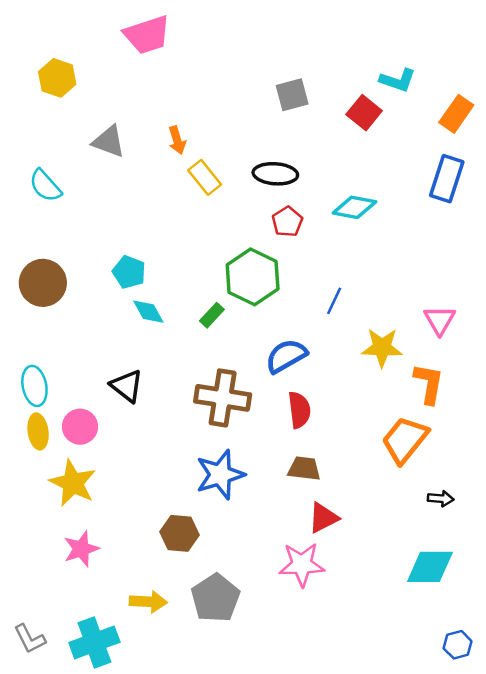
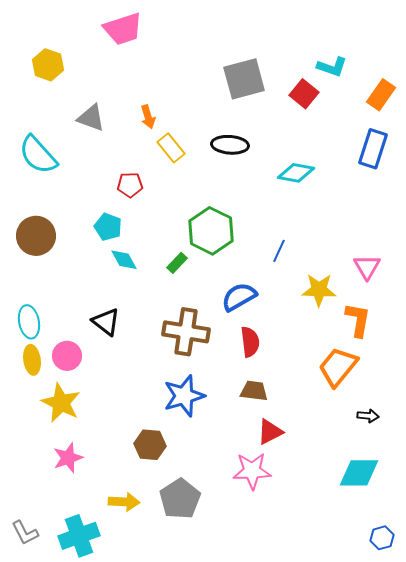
gray square: (292, 95) -> (244, 79), size x1.5
cyan semicircle: (45, 186) -> (38, 155), size x1.4
red pentagon: (287, 222) -> (130, 185), moved, turned 30

